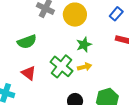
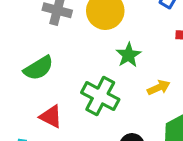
yellow arrow: (85, 67) -> (159, 87), moved

